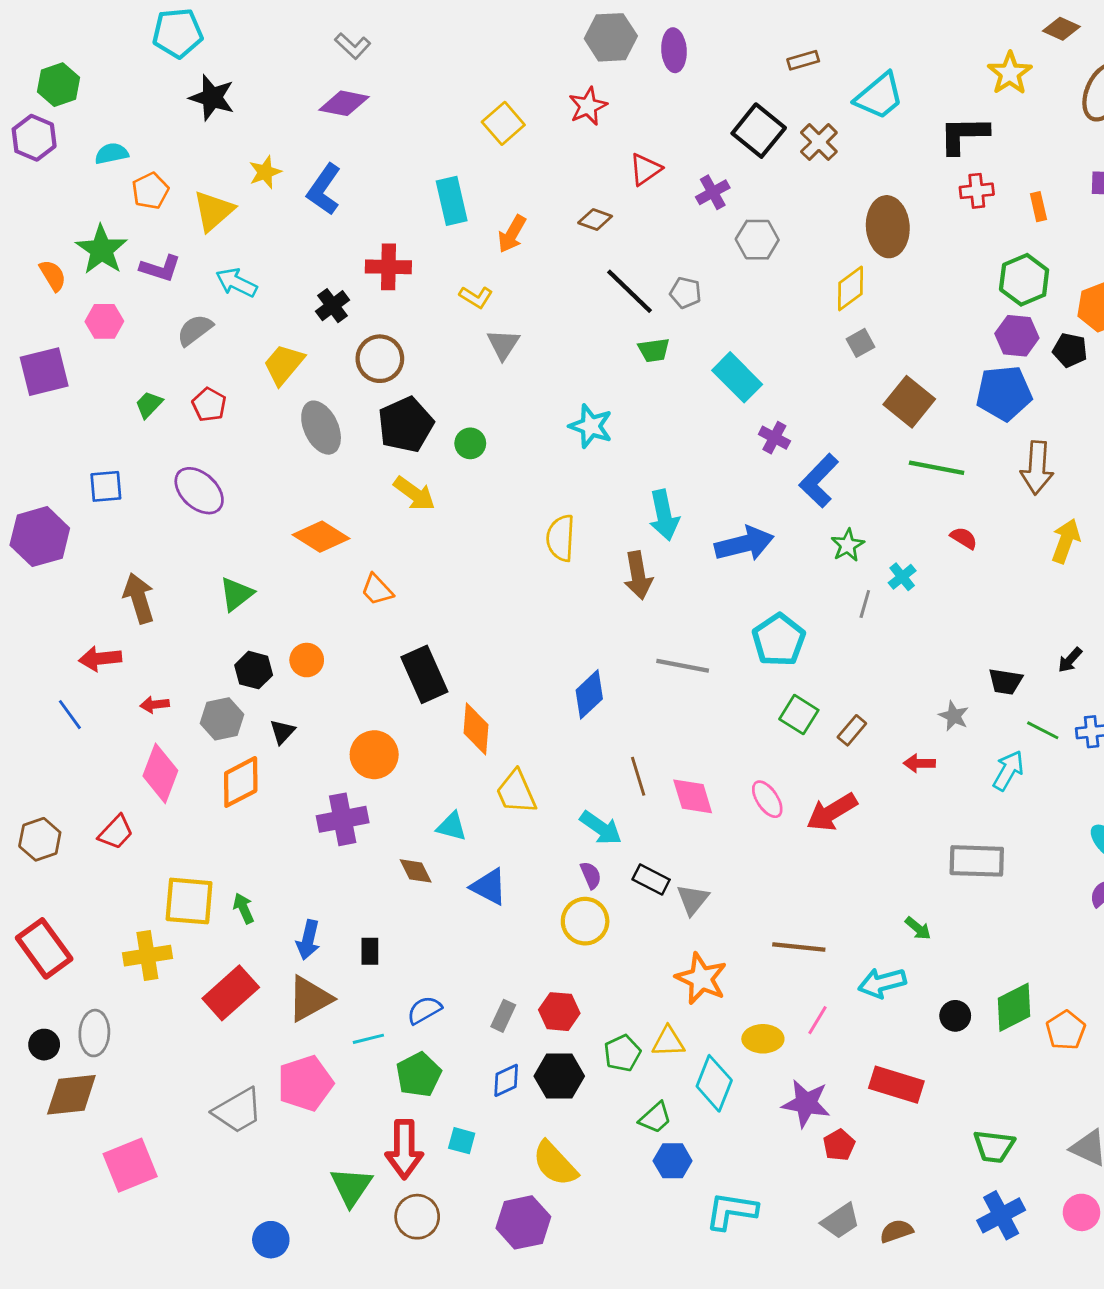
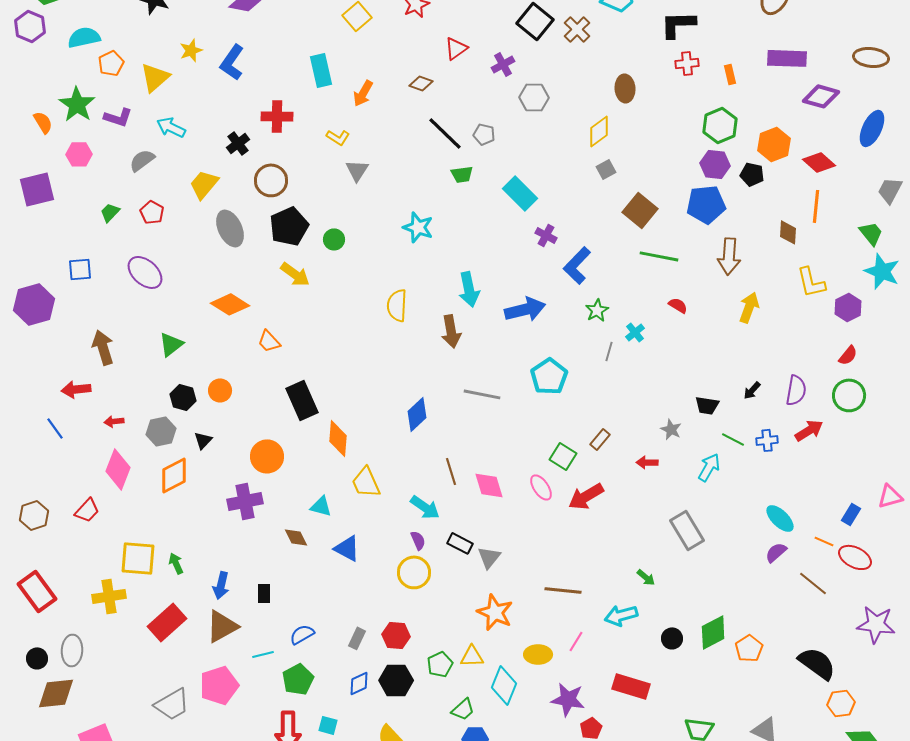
cyan semicircle: (112, 154) -> (84, 37), size x1.4
brown ellipse: (888, 227) -> (625, 88), size x0.7
green square: (799, 715) -> (563, 456), moved
gray rectangle: (977, 861) -> (687, 530), turned 57

